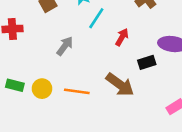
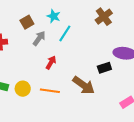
red arrow: (122, 37) -> (51, 63), moved
gray arrow: (65, 46) -> (39, 38), moved

